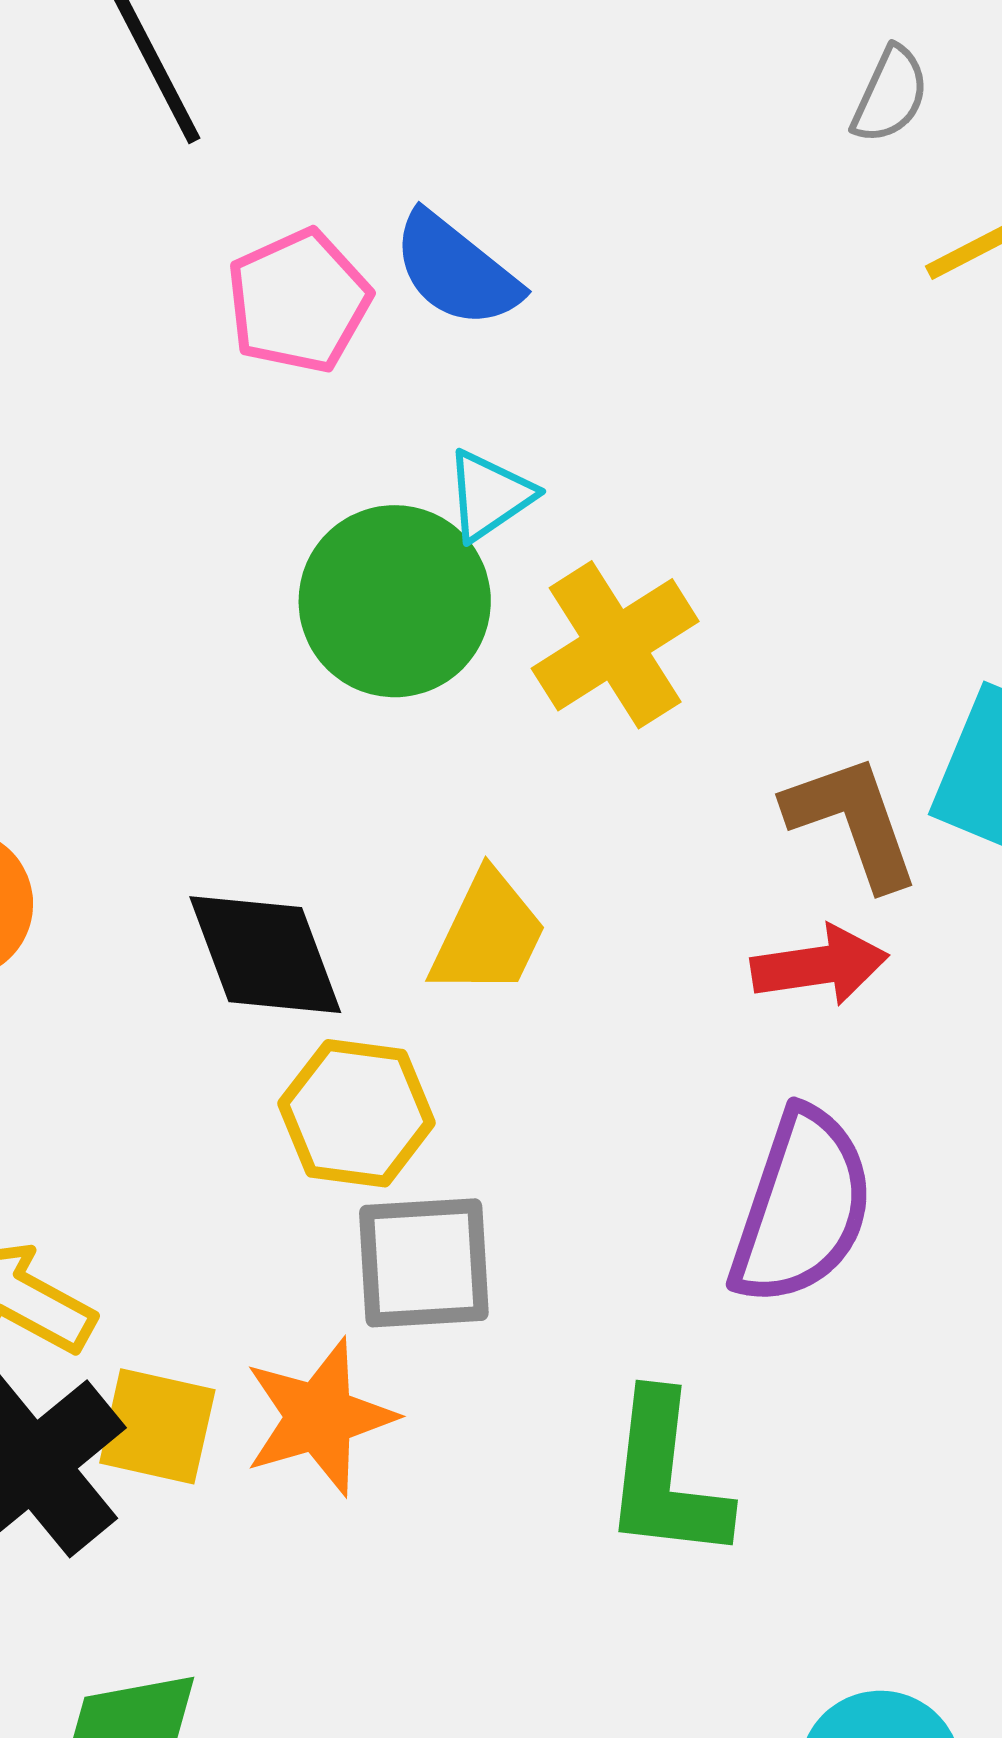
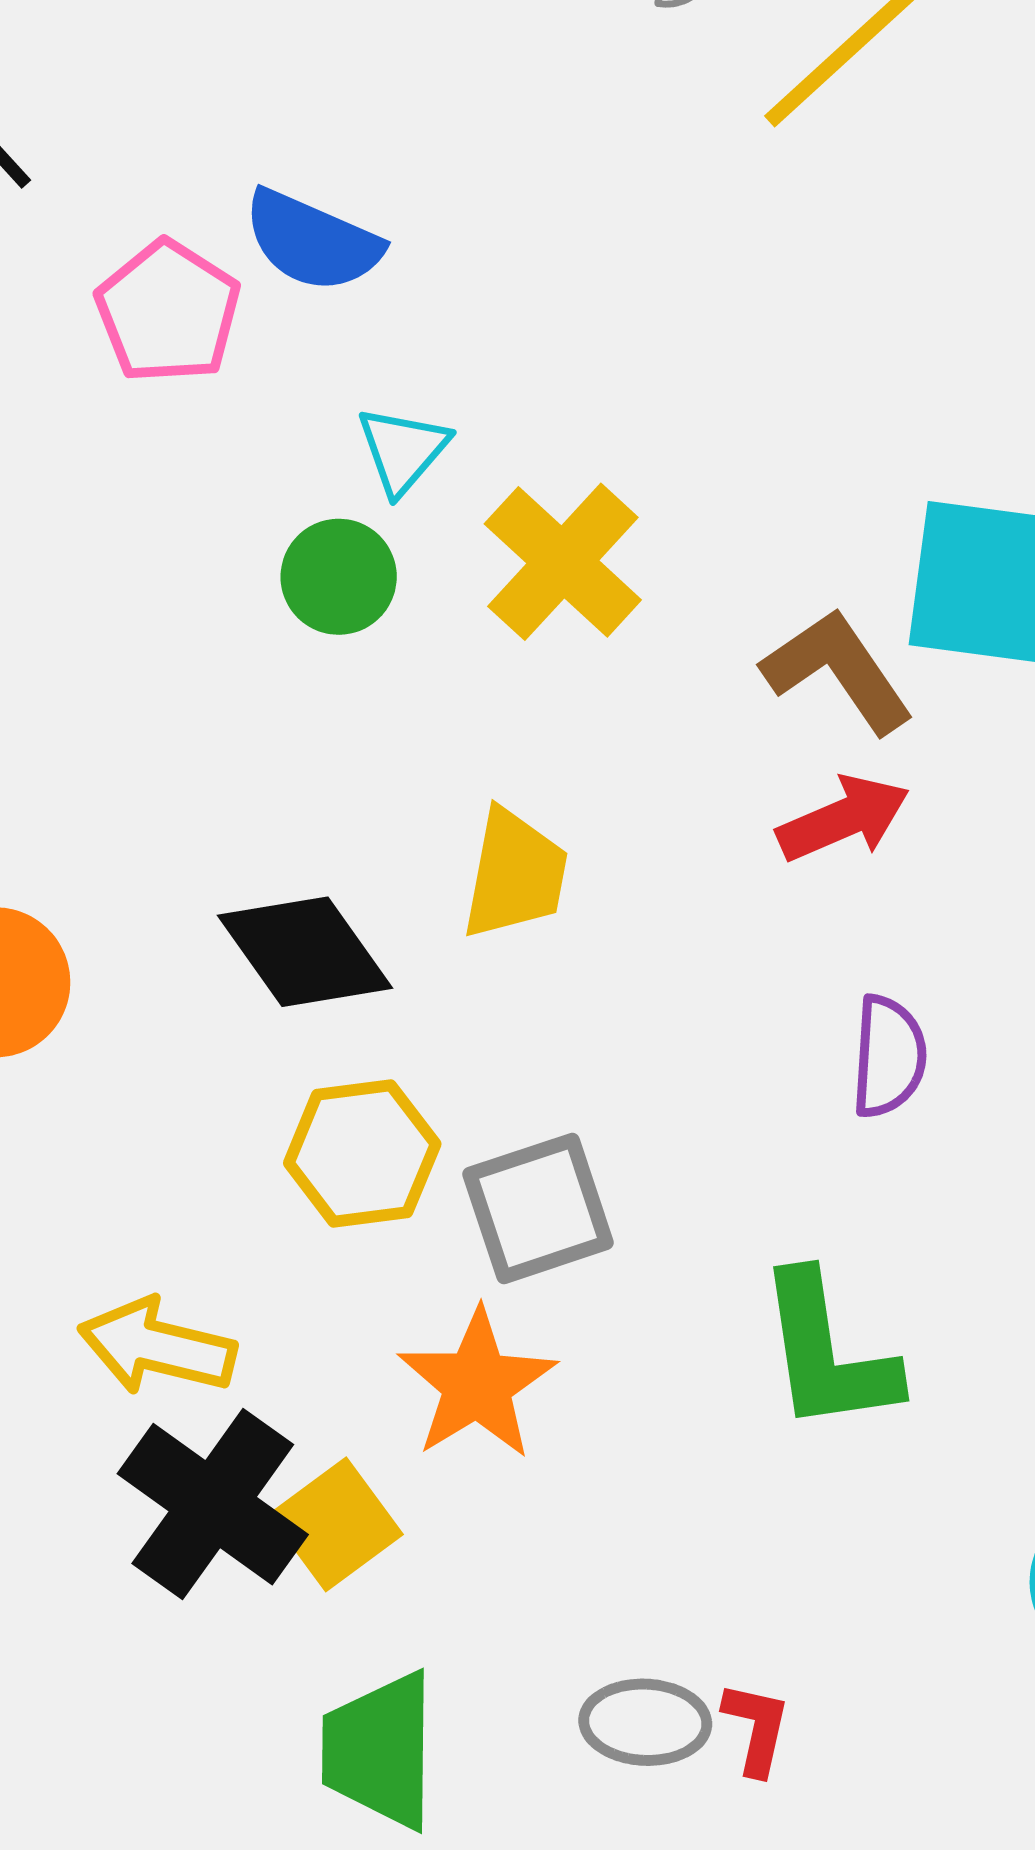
green circle: (395, 601) -> (339, 577), size x0.6
yellow hexagon: (357, 1113) -> (362, 1154), moved
purple semicircle: (802, 1207) -> (889, 1057), size x0.6
yellow square: (157, 1426) -> (336, 1524), moved, turned -34

